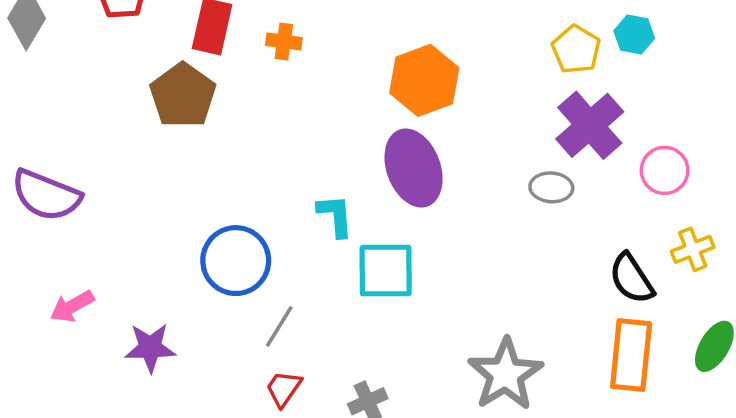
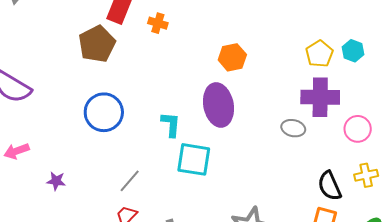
orange hexagon: (424, 80) -> (232, 57), size x0.7
purple cross: (590, 125) -> (320, 97), turned 33
blue circle: (236, 261) -> (104, 112), moved
purple star: (150, 348) -> (56, 181), size x0.7

